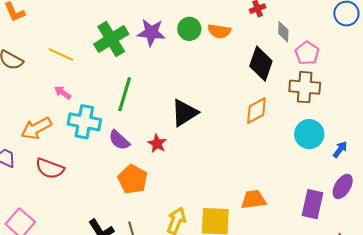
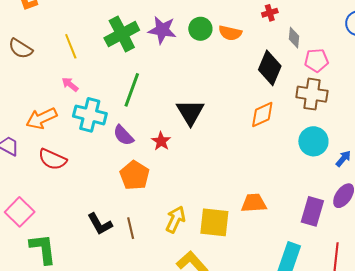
pink pentagon: (307, 53) -> (316, 60), turned 30
yellow line: (61, 55) -> (71, 46), turned 40
black triangle: (184, 113) -> (190, 112), turned -32

